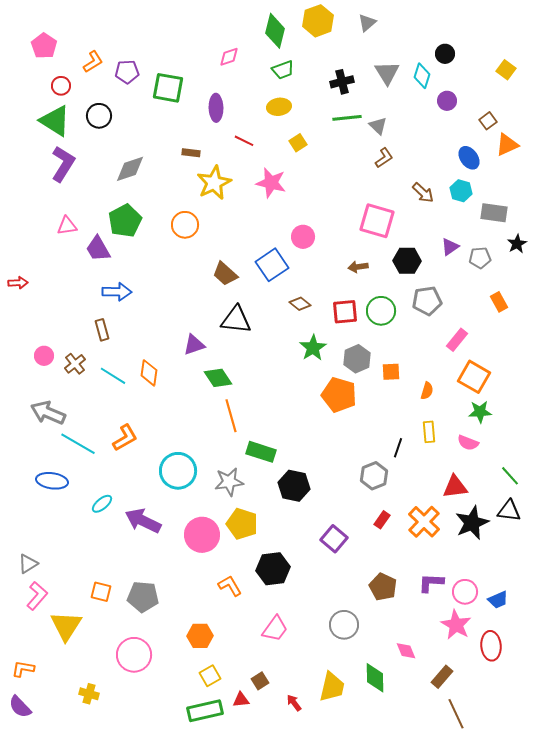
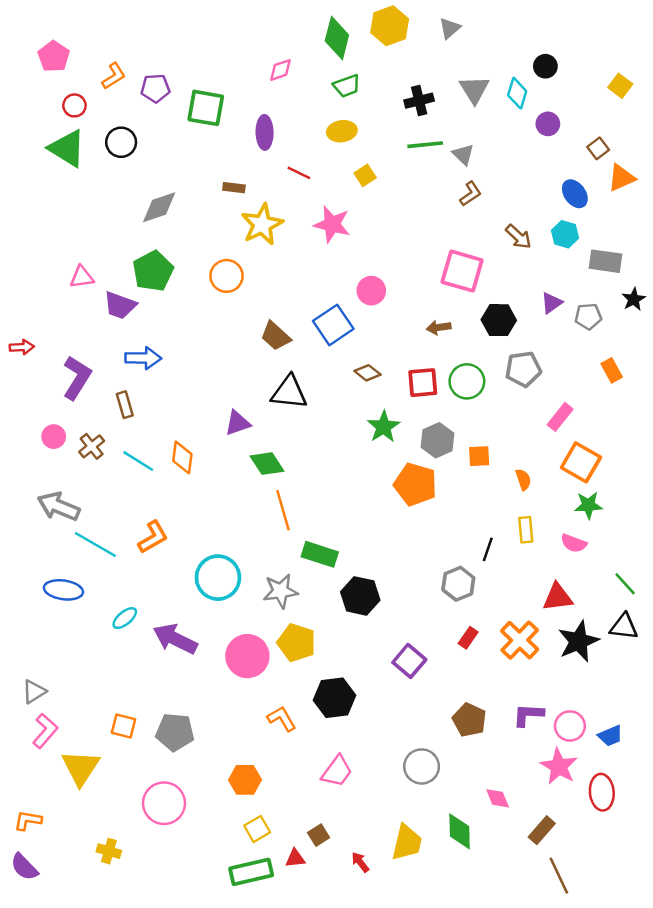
purple L-shape: (63, 164) -> (77, 378), moved
purple trapezoid: (98, 249) -> (120, 305), turned -40
orange semicircle: (427, 391) -> (523, 479), turned -36

